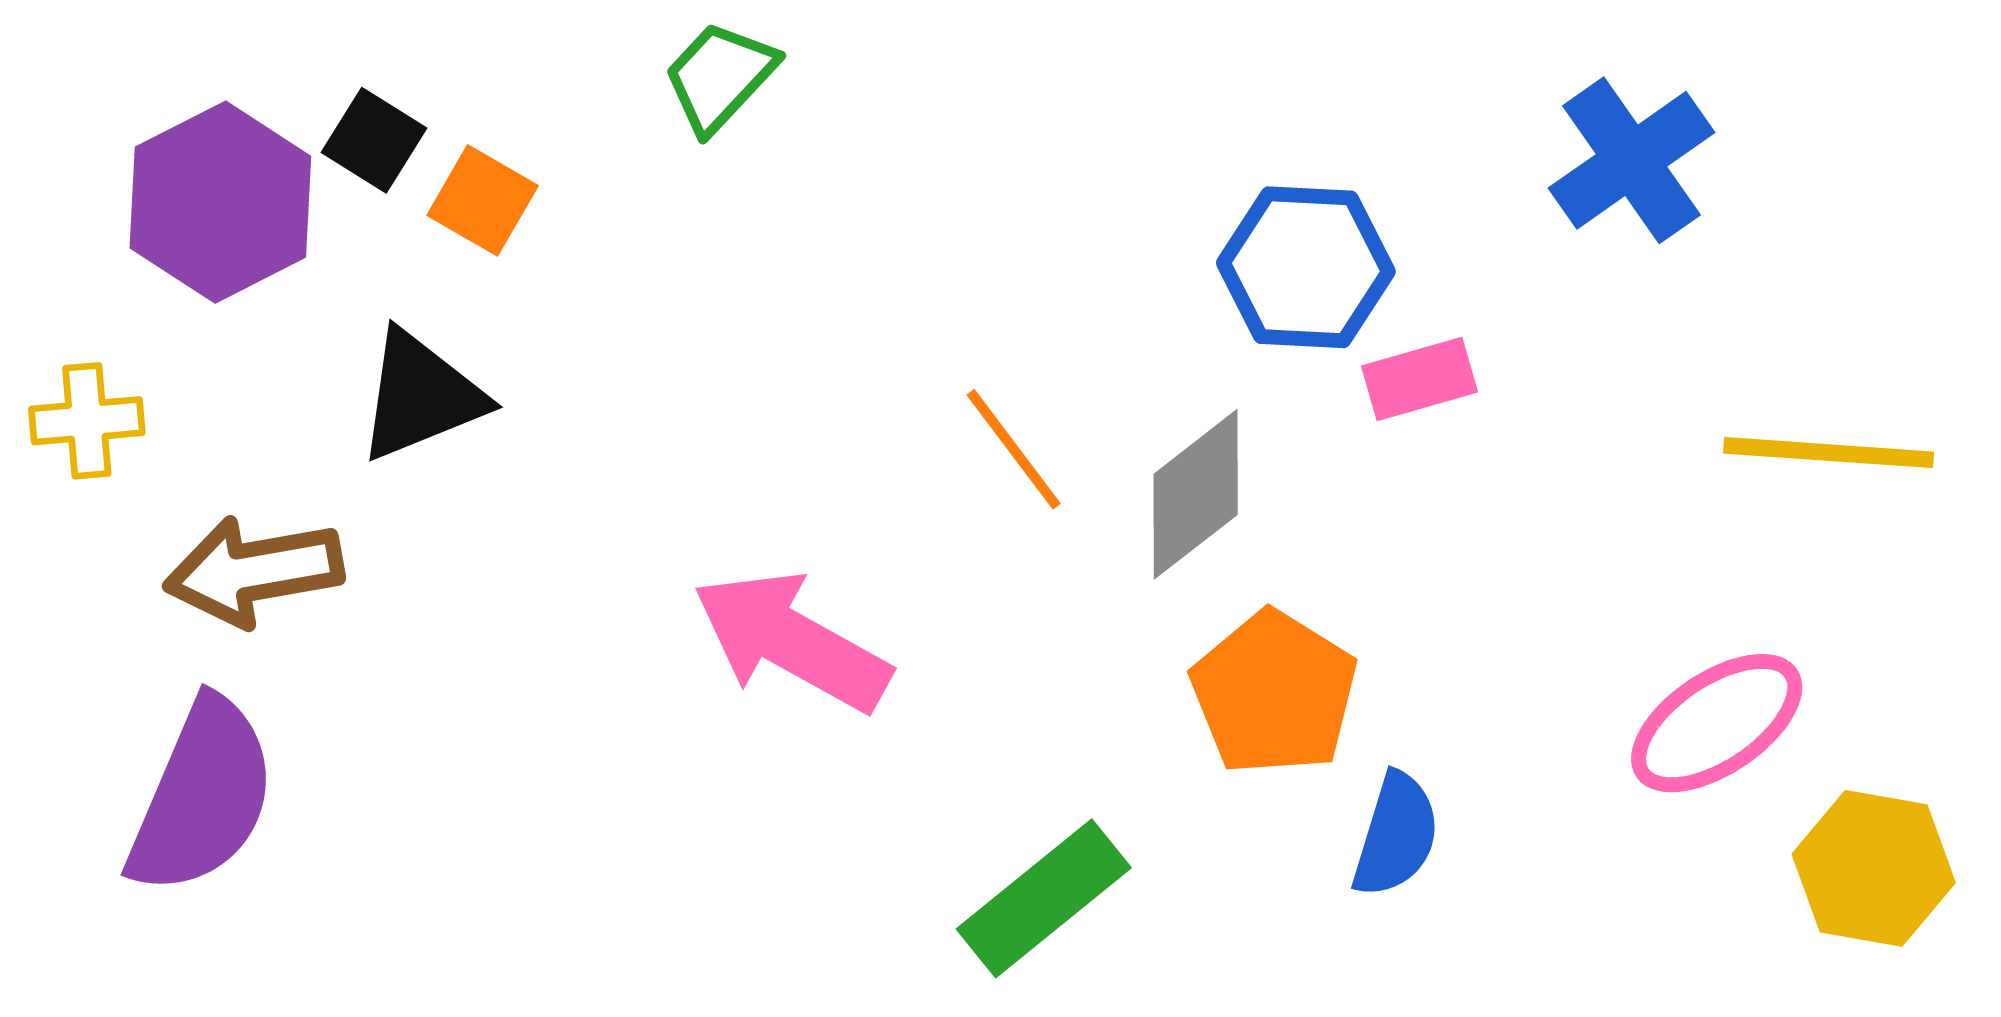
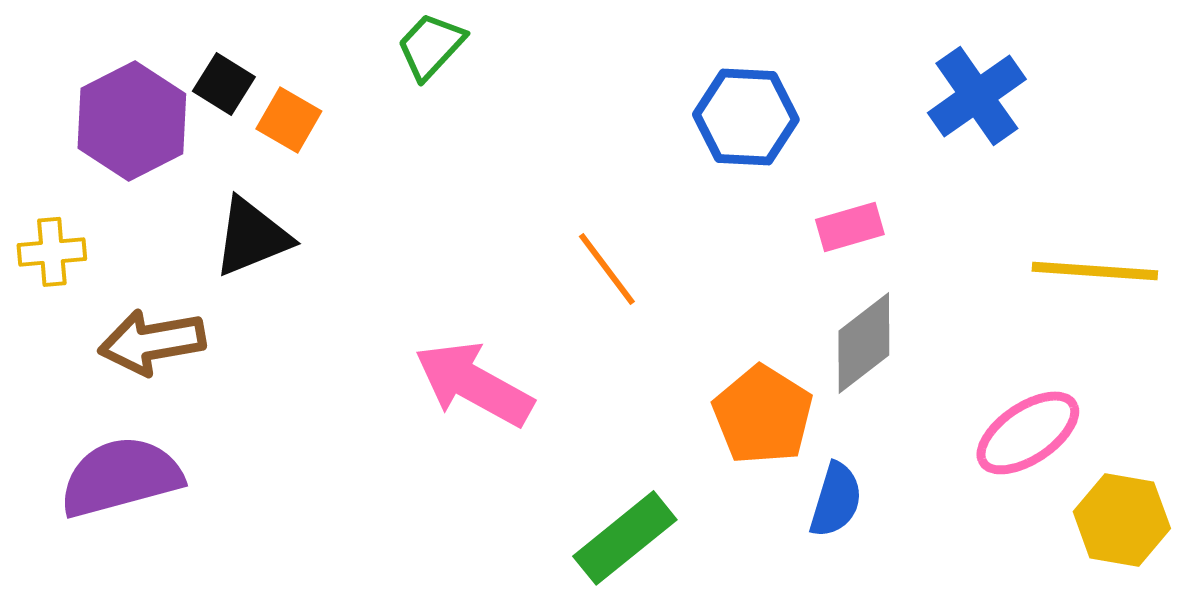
blue hexagon: (1306, 267) -> (746, 117), moved
gray diamond: (1196, 494) -> (864, 343), moved
purple semicircle: (202, 797) -> (121, 477), turned -128

